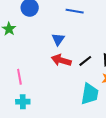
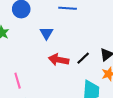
blue triangle: (58, 39) -> (46, 33), moved

